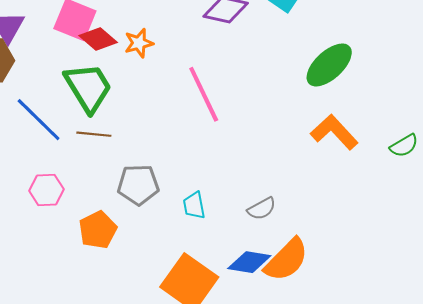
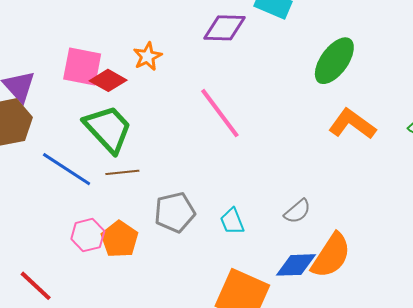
orange star: (139, 43) -> (147, 56), moved
orange pentagon: (98, 230) -> (120, 239), moved

